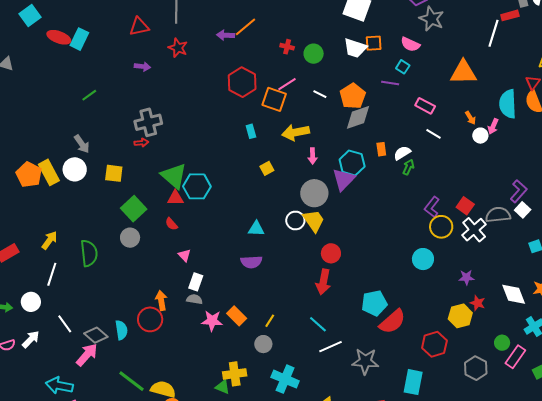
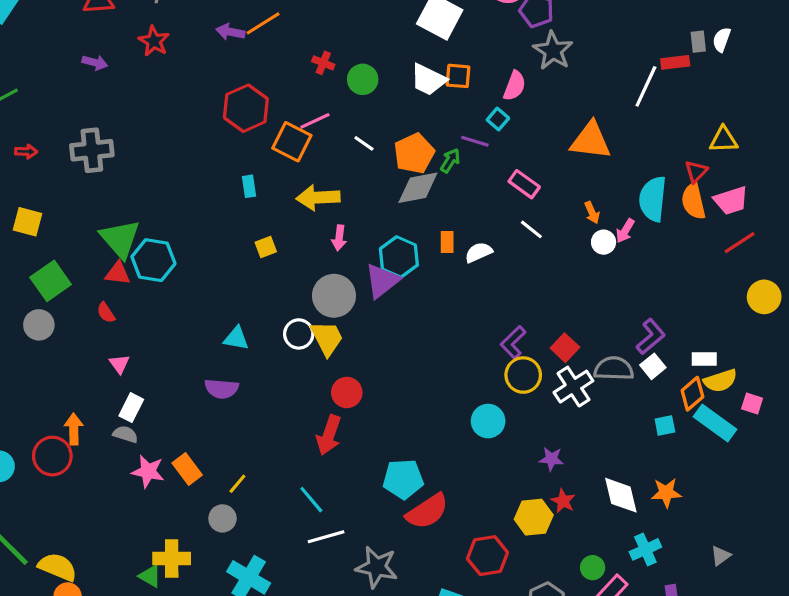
pink semicircle: (410, 44) -> (514, 86), turned -102
red arrow: (141, 143) -> (26, 152), moved
green arrow: (408, 167) -> (450, 161), moved

